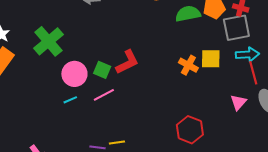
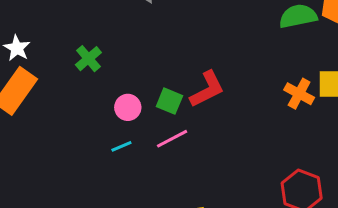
green cross: (48, 41) -> (88, 59), size x0.6
pink circle: (74, 74) -> (128, 107), size x0.7

